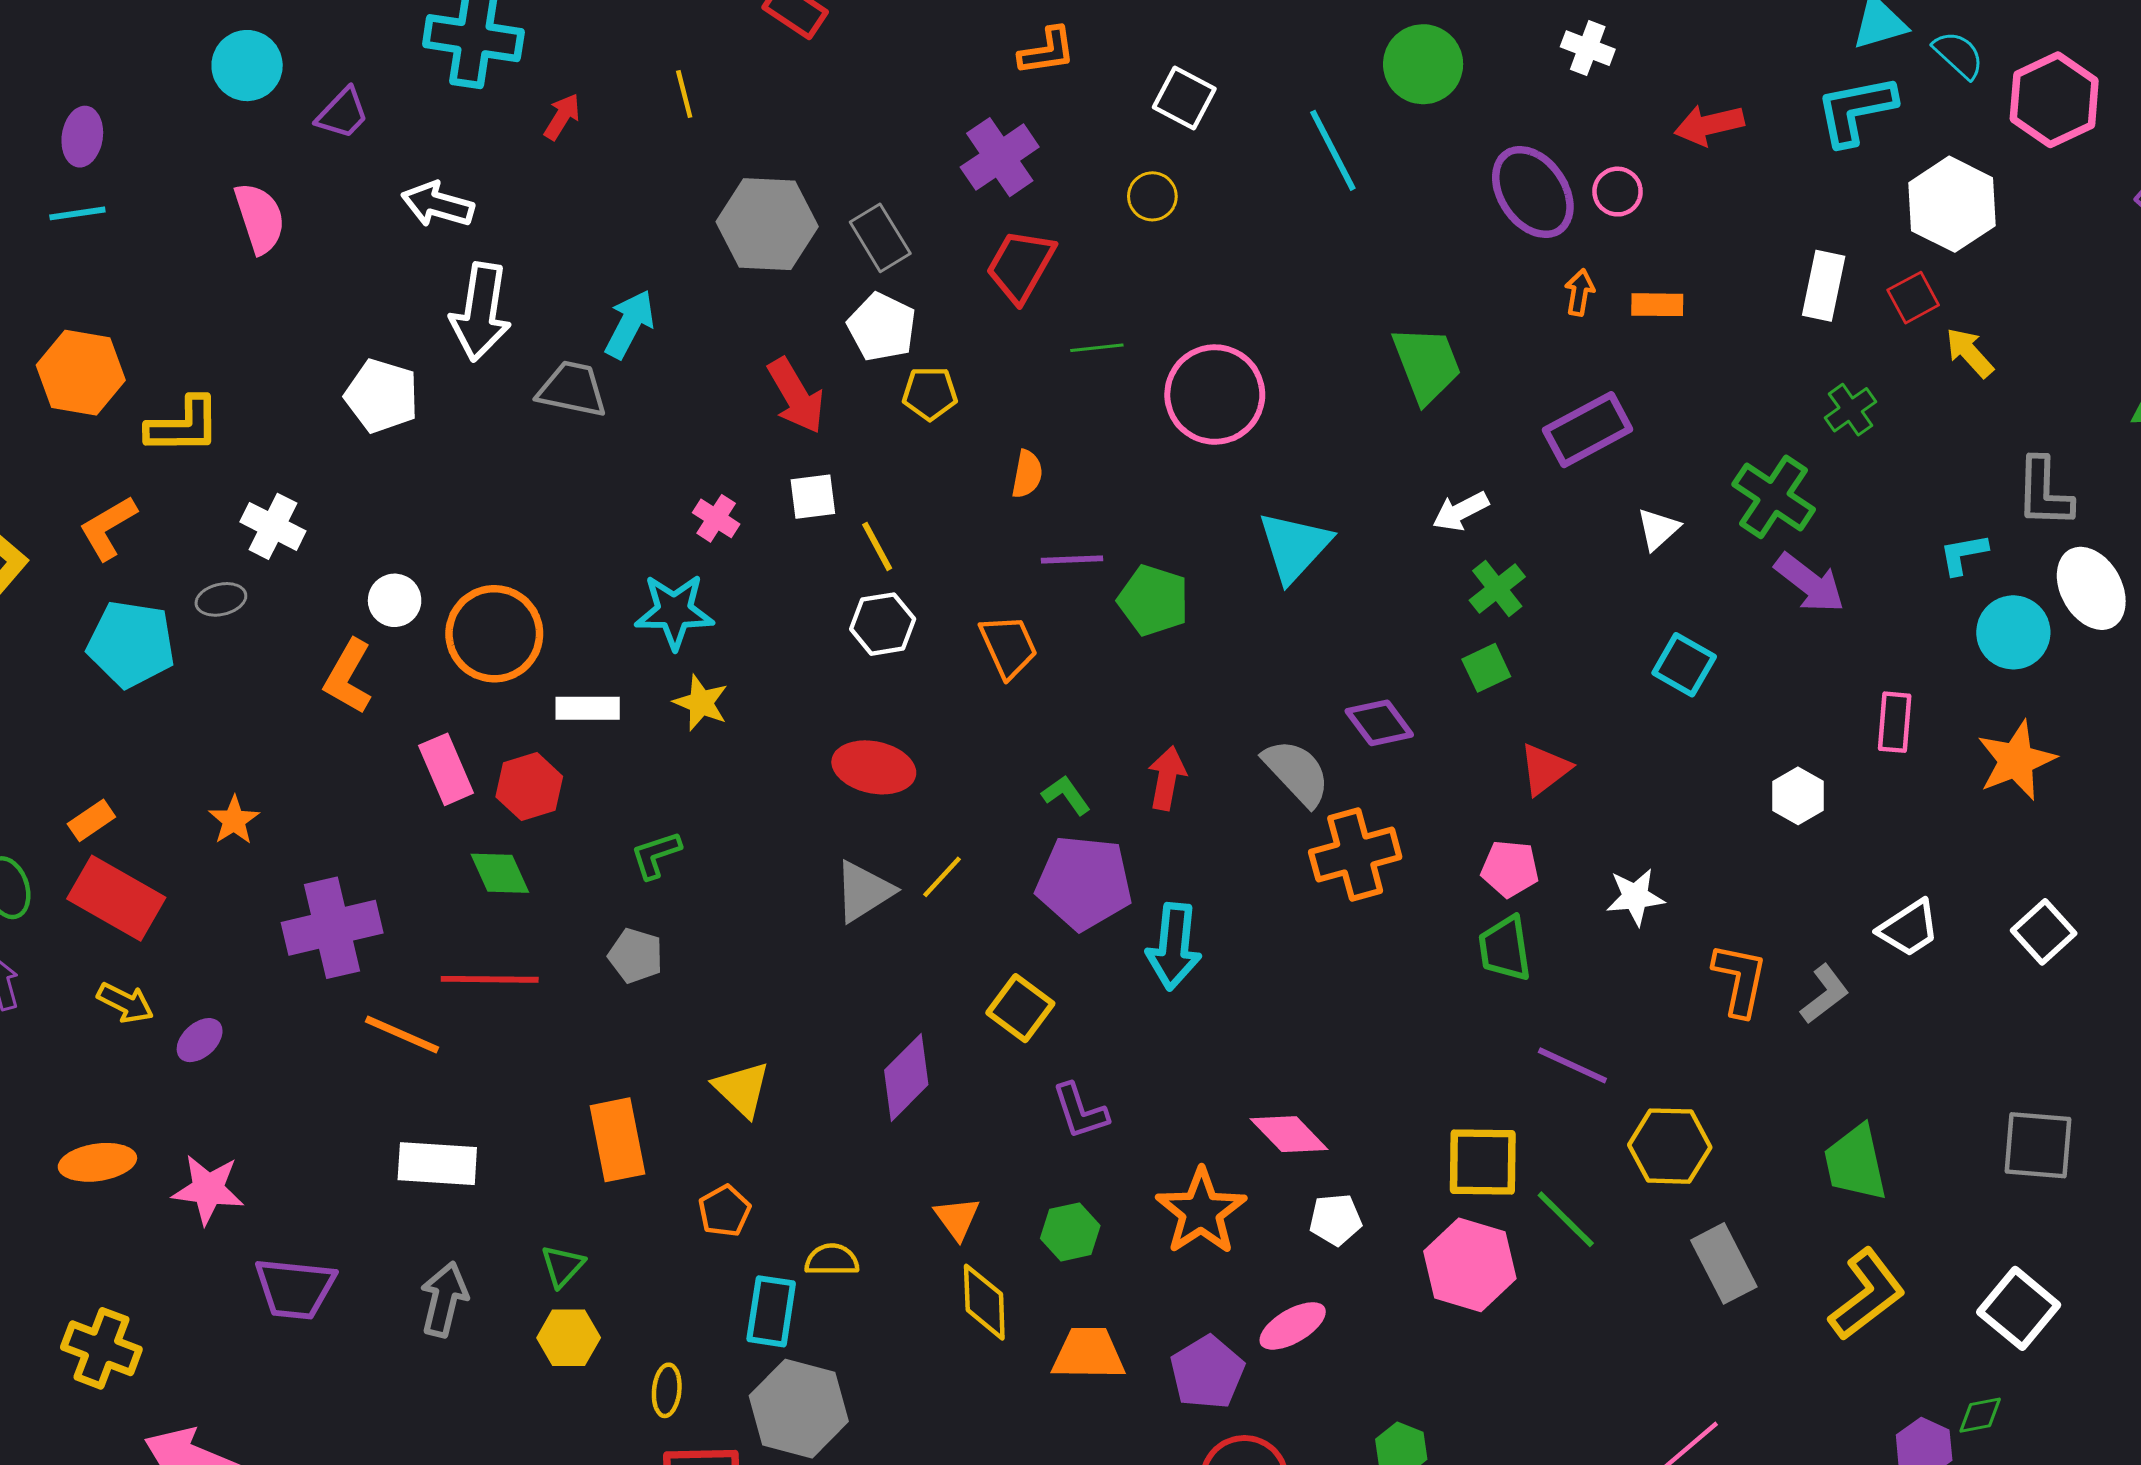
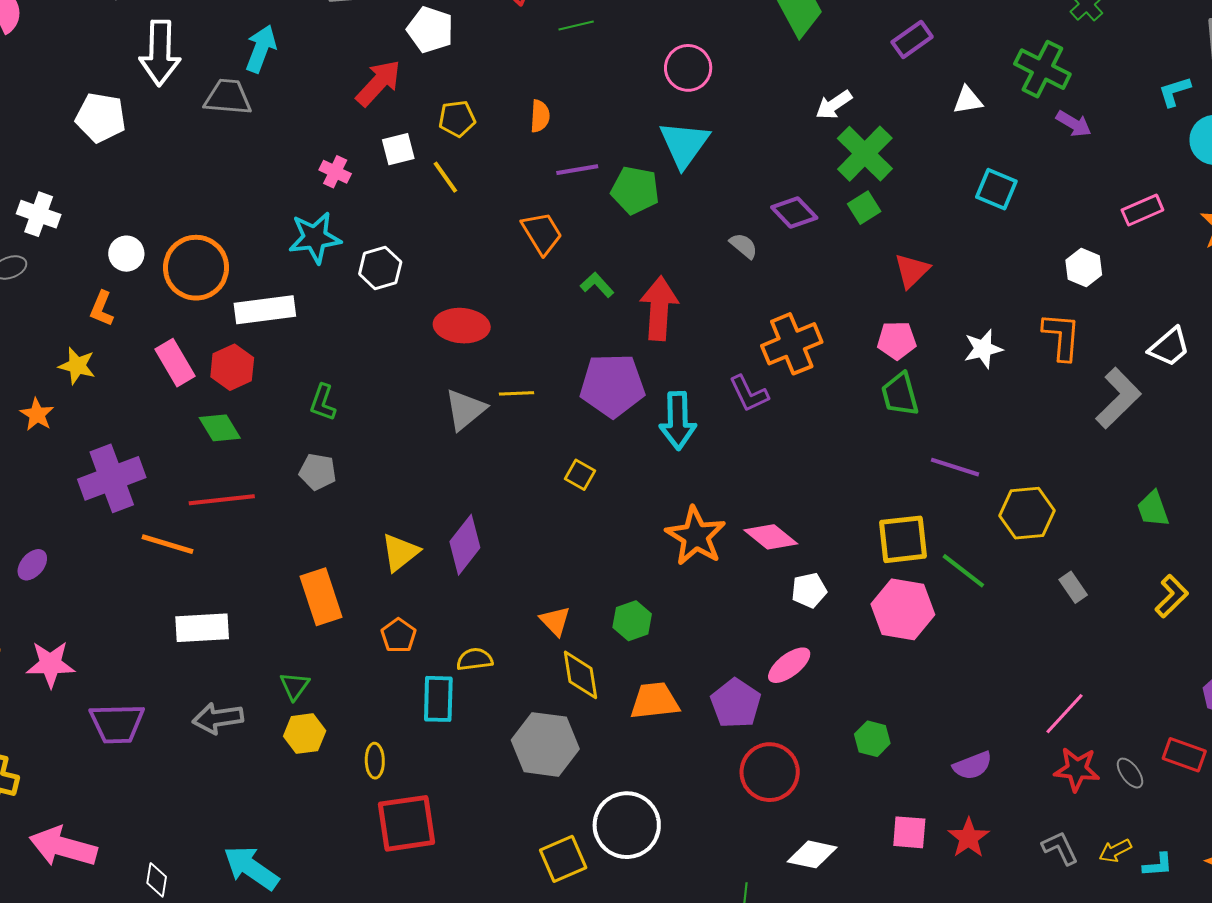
yellow pentagon: (930, 393) -> (457, 119), moved
pink circle: (1215, 395) -> (688, 68), moved, size x0.7
red arrow: (796, 396) -> (378, 83), turned -100
purple rectangle: (1588, 430) -> (912, 39), size x0.7
white triangle: (1658, 529) -> (968, 100), turned 40
cyan triangle: (1294, 547) -> (684, 144), moved
purple arrow: (1810, 583) -> (1074, 124), size x0.7
green cross: (1497, 589) -> (865, 154), size x1.5
white hexagon: (883, 624) -> (380, 268), moved
orange L-shape: (348, 677) -> (102, 309), size x0.7
yellow star: (701, 703) -> (77, 366), moved
white rectangle: (588, 708) -> (265, 310), size x1.4
pink rectangle: (1895, 722) -> (1142, 210), turned 69
purple diamond: (1379, 723) -> (794, 213), moved
gray semicircle: (1297, 772) -> (744, 246), moved, size x0.6
red arrow: (1167, 778) -> (659, 308), size x1.5
green L-shape: (1066, 795) -> (597, 285), moved
green L-shape: (656, 855) -> (323, 402), turned -45
yellow line: (942, 877) -> (517, 393), turned 52
orange L-shape: (1740, 980) -> (1062, 336), moved
gray L-shape: (1825, 994) -> (1118, 398), size x1.5
yellow square: (1020, 1008) -> (580, 475), size x0.7
purple diamond: (906, 1077) -> (465, 545), moved
yellow triangle: (742, 1089) -> (400, 552), turned 45
purple L-shape: (1080, 1111) -> (749, 394), moved
green trapezoid: (1855, 1163) -> (1153, 509), size x0.7
orange star: (1201, 1212) -> (696, 536), moved
gray rectangle: (1724, 1263) -> (1073, 587), size x0.6
yellow L-shape: (1867, 1294) -> (1172, 596), size x0.7
gray arrow: (444, 1299) -> (218, 718), turned -105
gray hexagon: (799, 1409) -> (545, 744), moved

